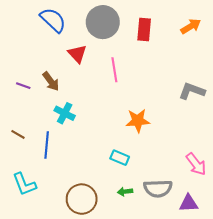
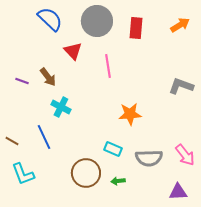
brown line: (18, 134) -> (12, 141), moved
blue line: (47, 145) -> (44, 137), turned -30
gray semicircle: (158, 188) -> (149, 158), moved
brown circle: (82, 199) -> (86, 173), moved

